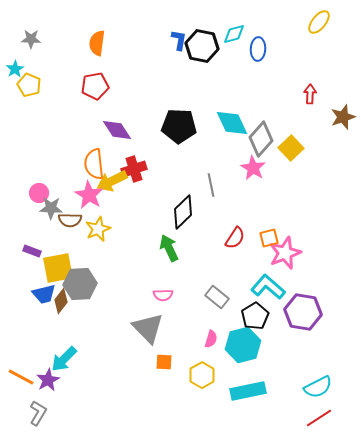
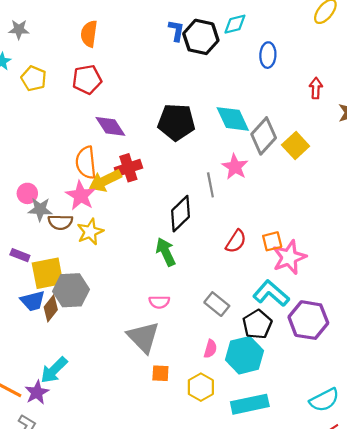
blue ellipse: (258, 49) -> (268, 55), moved
yellow pentagon: (29, 85) -> (34, 78), moved
pink star: (253, 168) -> (235, 167), moved

